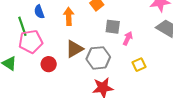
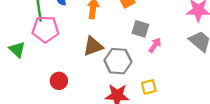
red circle: (49, 64) -> (59, 81), moved
yellow square: (139, 65) -> (149, 87), moved

